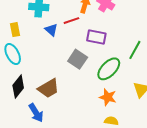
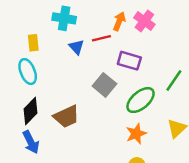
orange star: (108, 97) -> (136, 134), turned 30
blue arrow: (36, 113) -> (31, 142), moved

